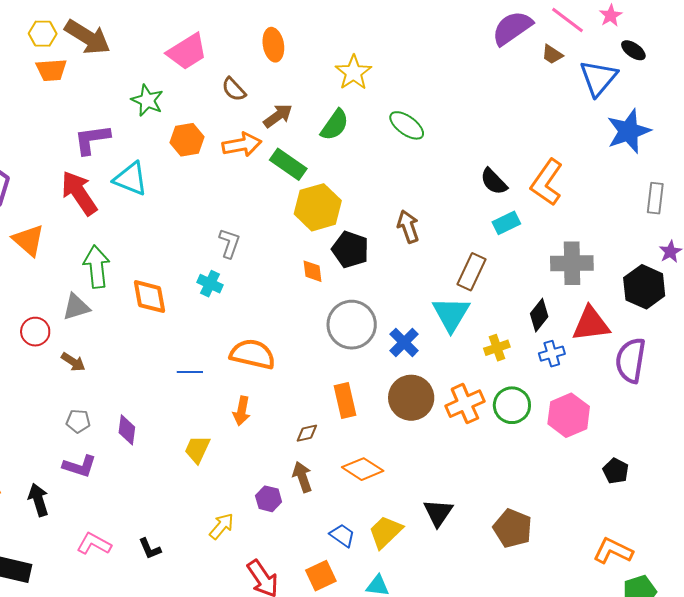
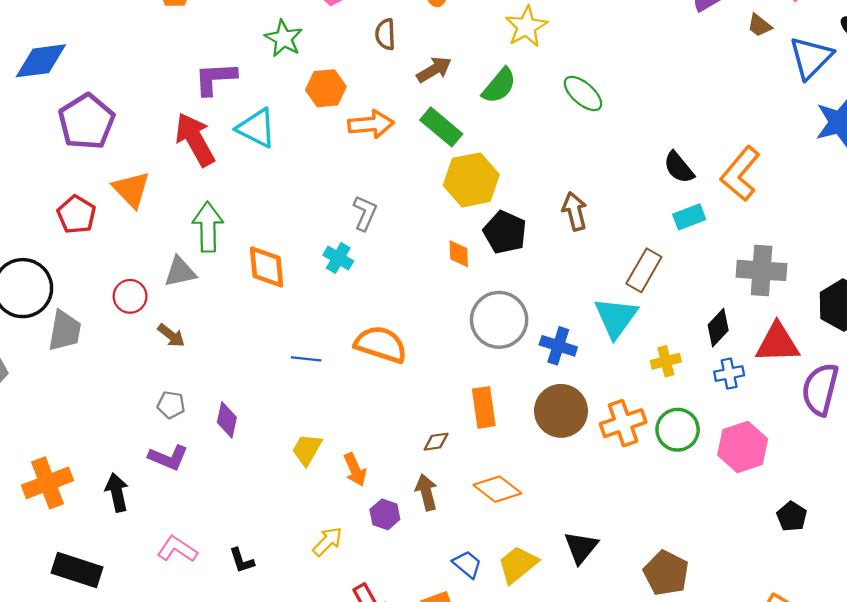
brown semicircle: (234, 89) -> (385, 34), turned 36
orange arrow: (242, 145) -> (371, 124), moved
blue cross: (404, 342) -> (558, 346), turned -32
orange arrow: (242, 411) -> (355, 470), moved, turned -40

